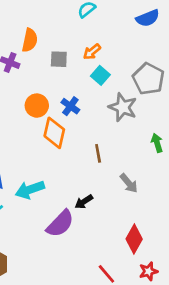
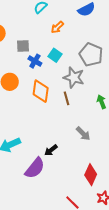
orange arrow: (92, 52) -> (57, 27), moved
blue cross: (70, 106) -> (35, 61), moved
orange diamond: (54, 133) -> (41, 91), moved
brown line: (98, 153) -> (67, 98), moved

